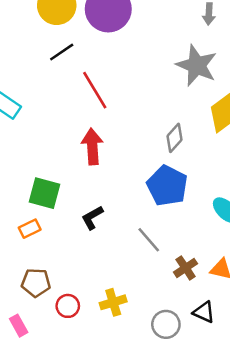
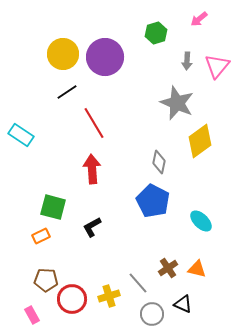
gray diamond: (175, 138) -> (159, 162), turned -30
gray line: (149, 240) -> (138, 283), moved
red circle: (68, 306) -> (72, 299), size x1.5

